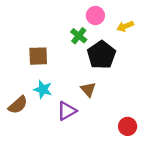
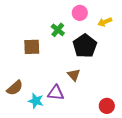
green cross: (79, 36) -> (58, 30), moved
cyan star: (43, 89) -> (36, 101), moved
purple triangle: (67, 111) -> (56, 93), turned 36

